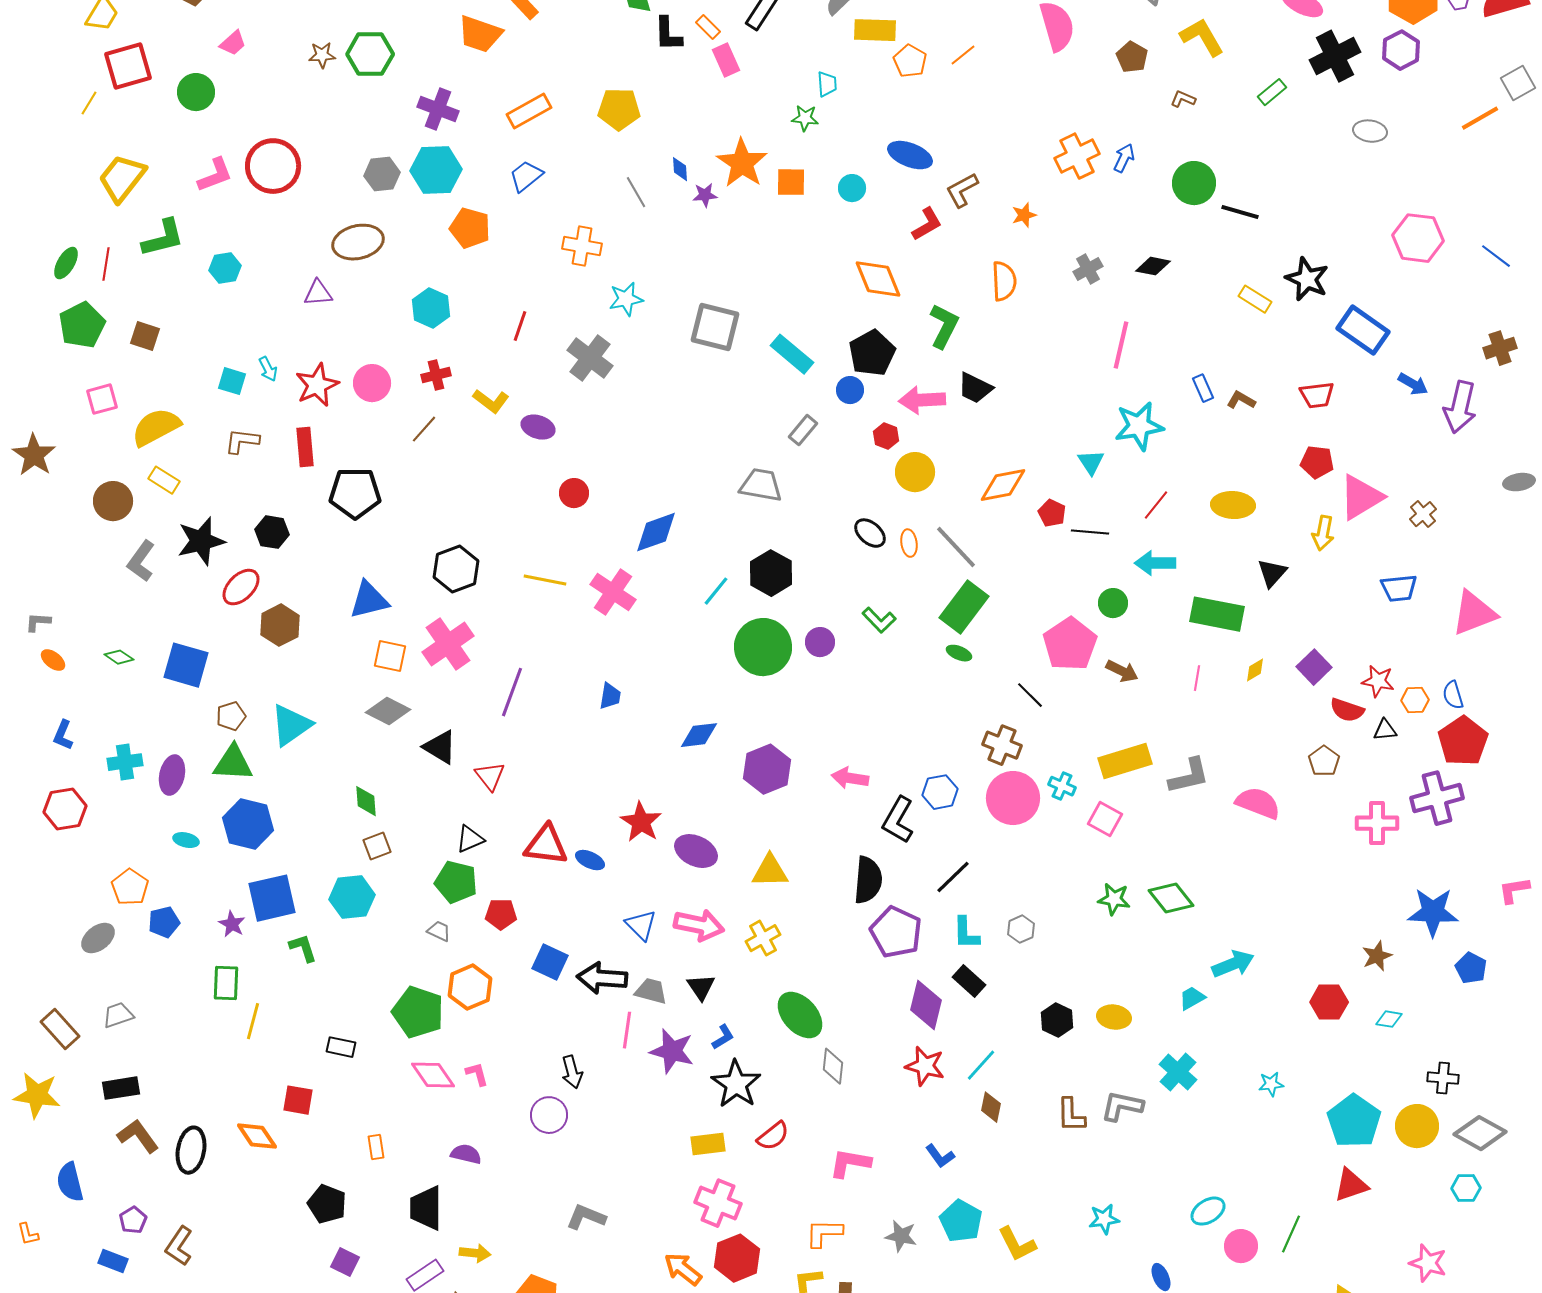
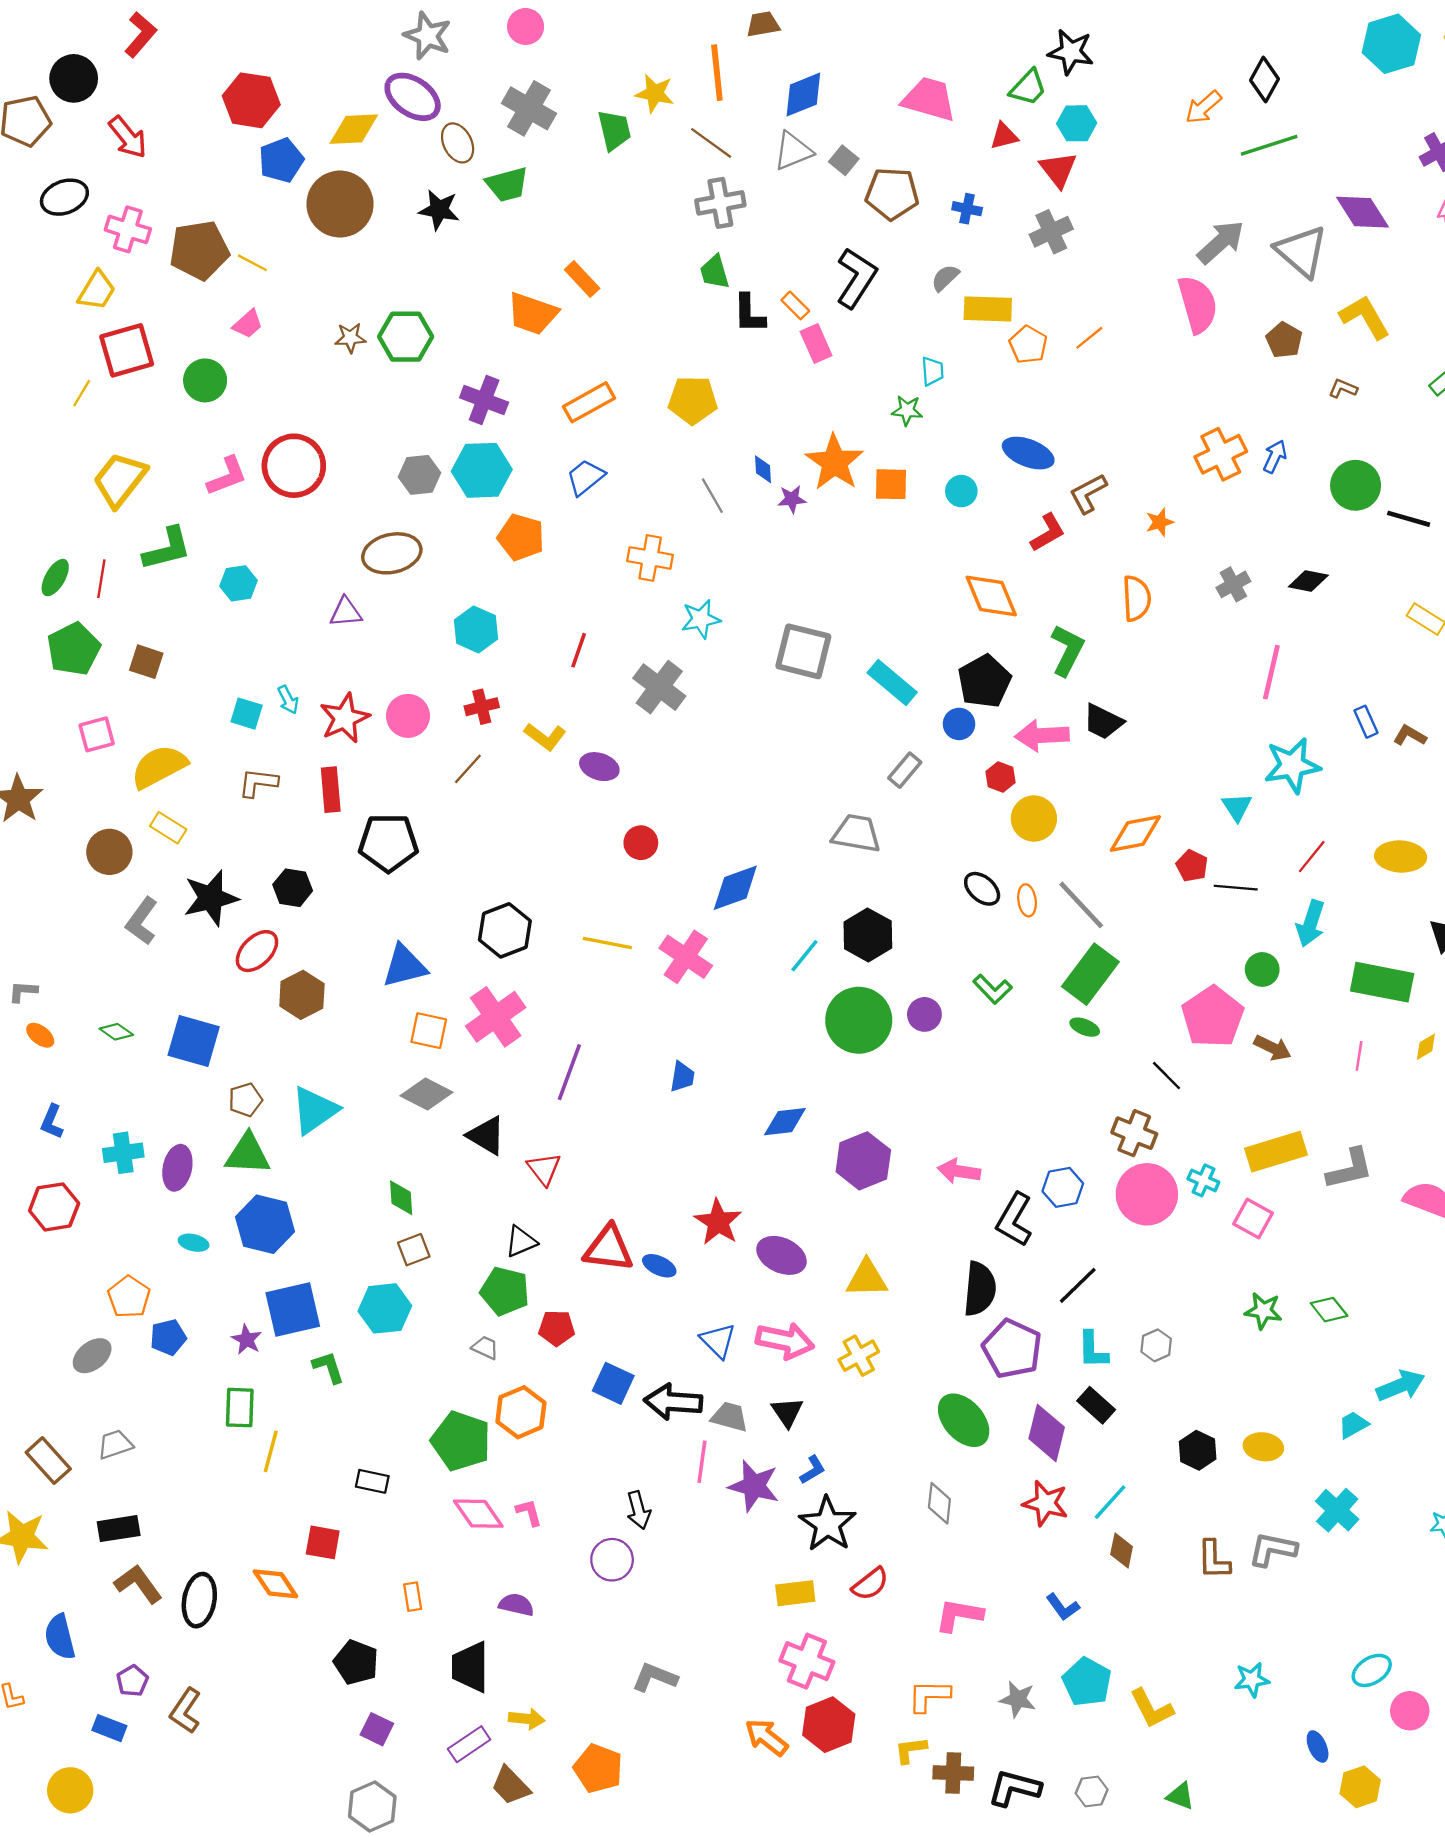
cyan arrow: (1155, 563) -> (1311, 923), turned -72
green diamond: (1171, 898) -> (1329, 1310), size x0.7
green ellipse: (800, 1015) -> (964, 1420), moved

